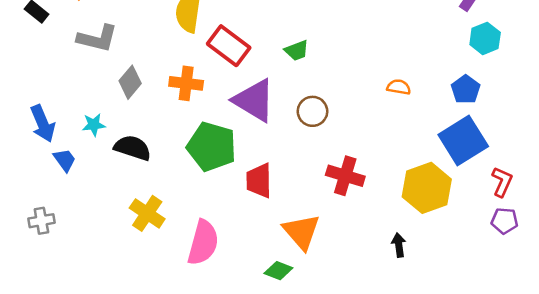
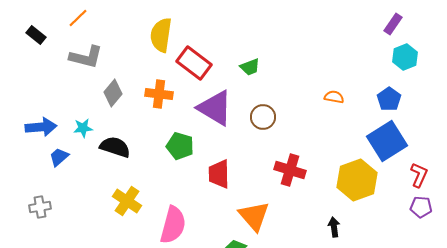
blue arrow: (43, 123) -> (41, 127), turned -72
green pentagon: (212, 147) -> (180, 146), size x0.7
blue trapezoid: (65, 160) -> (59, 157), turned -95

